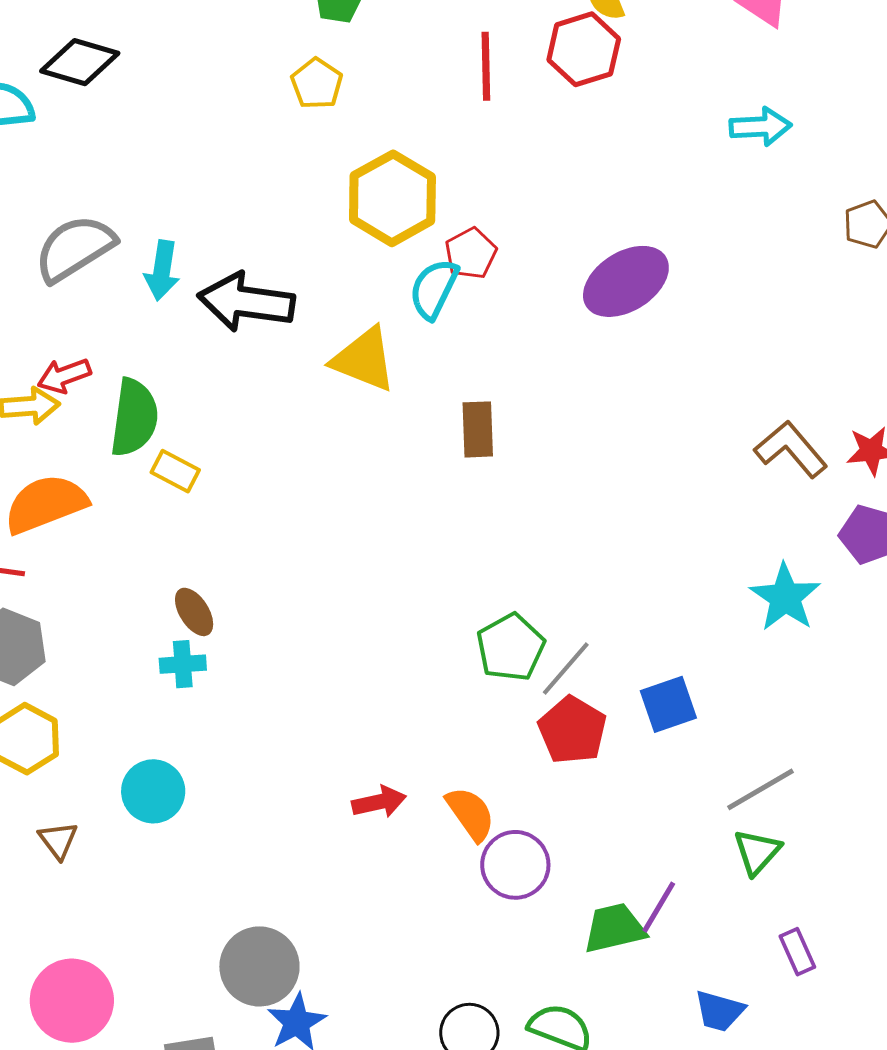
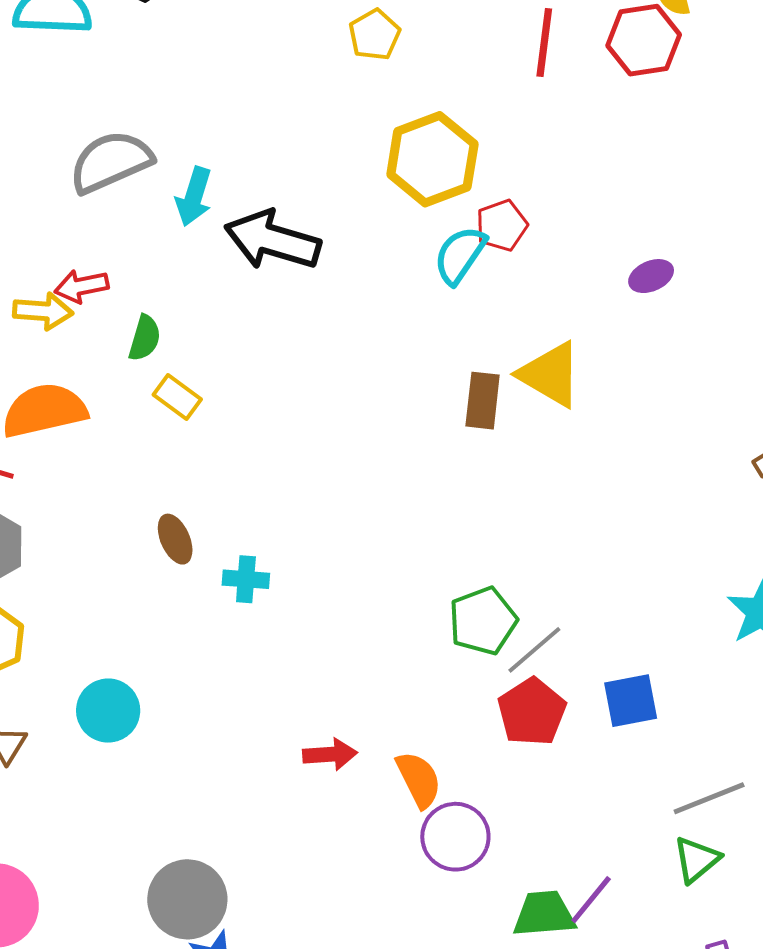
purple ellipse: (626, 281) -> (651, 276), size x0.5
yellow triangle: (364, 360) -> (550, 374), moved
green semicircle: (134, 418) -> (145, 338), size x0.6
cyan cross: (183, 664) -> (246, 579), moved

